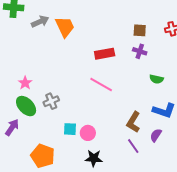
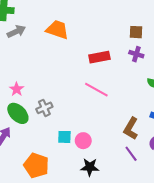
gray arrow: (40, 22) -> (16, 31), moved
orange trapezoid: (65, 27) -> (57, 30), turned -45

